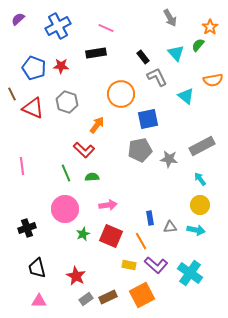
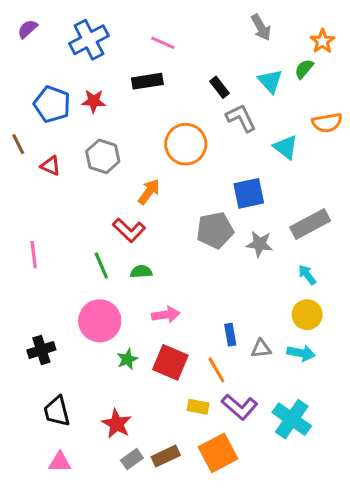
red triangle: (33, 108) -> (51, 166), size x0.6
blue square: (148, 119) -> (249, 193), moved

